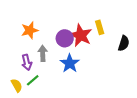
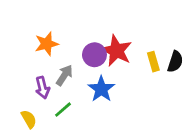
yellow rectangle: (100, 27) -> (153, 62), moved
gray arrow: (43, 53) -> (64, 75), turned 35
green line: (33, 80) -> (63, 110), moved

